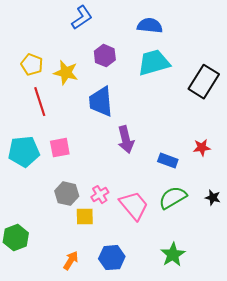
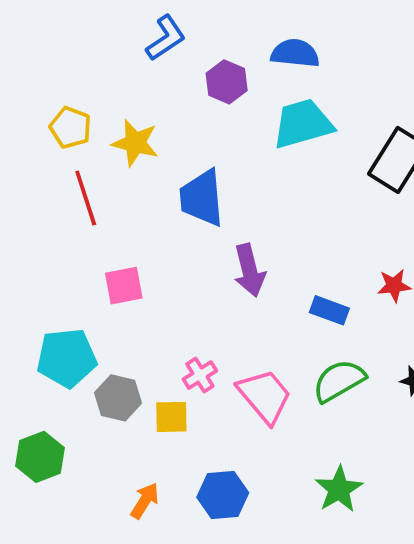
purple hexagon: (105, 56) -> (227, 82), moved
cyan pentagon: (24, 152) -> (67, 358), moved
gray hexagon: (67, 194) -> (118, 398), moved

